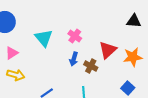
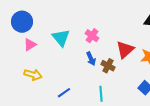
pink triangle: (12, 53) -> (30, 45), moved
blue arrow: (74, 59) -> (91, 59), turned -40

